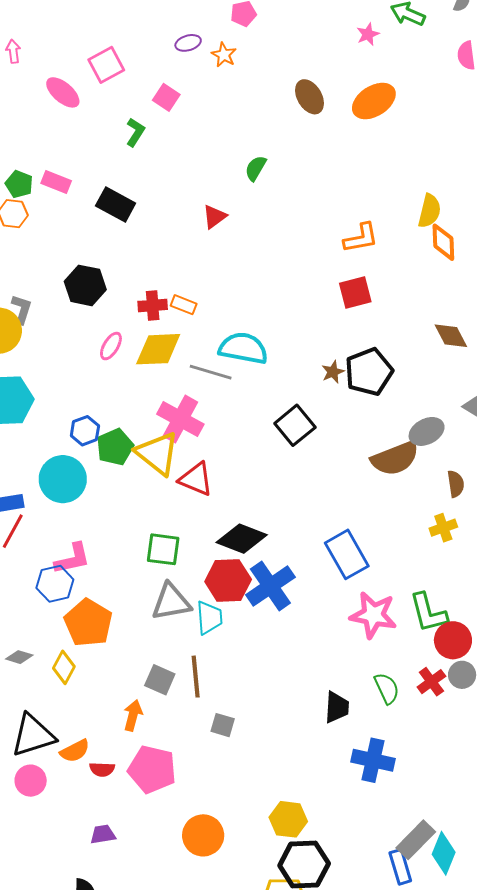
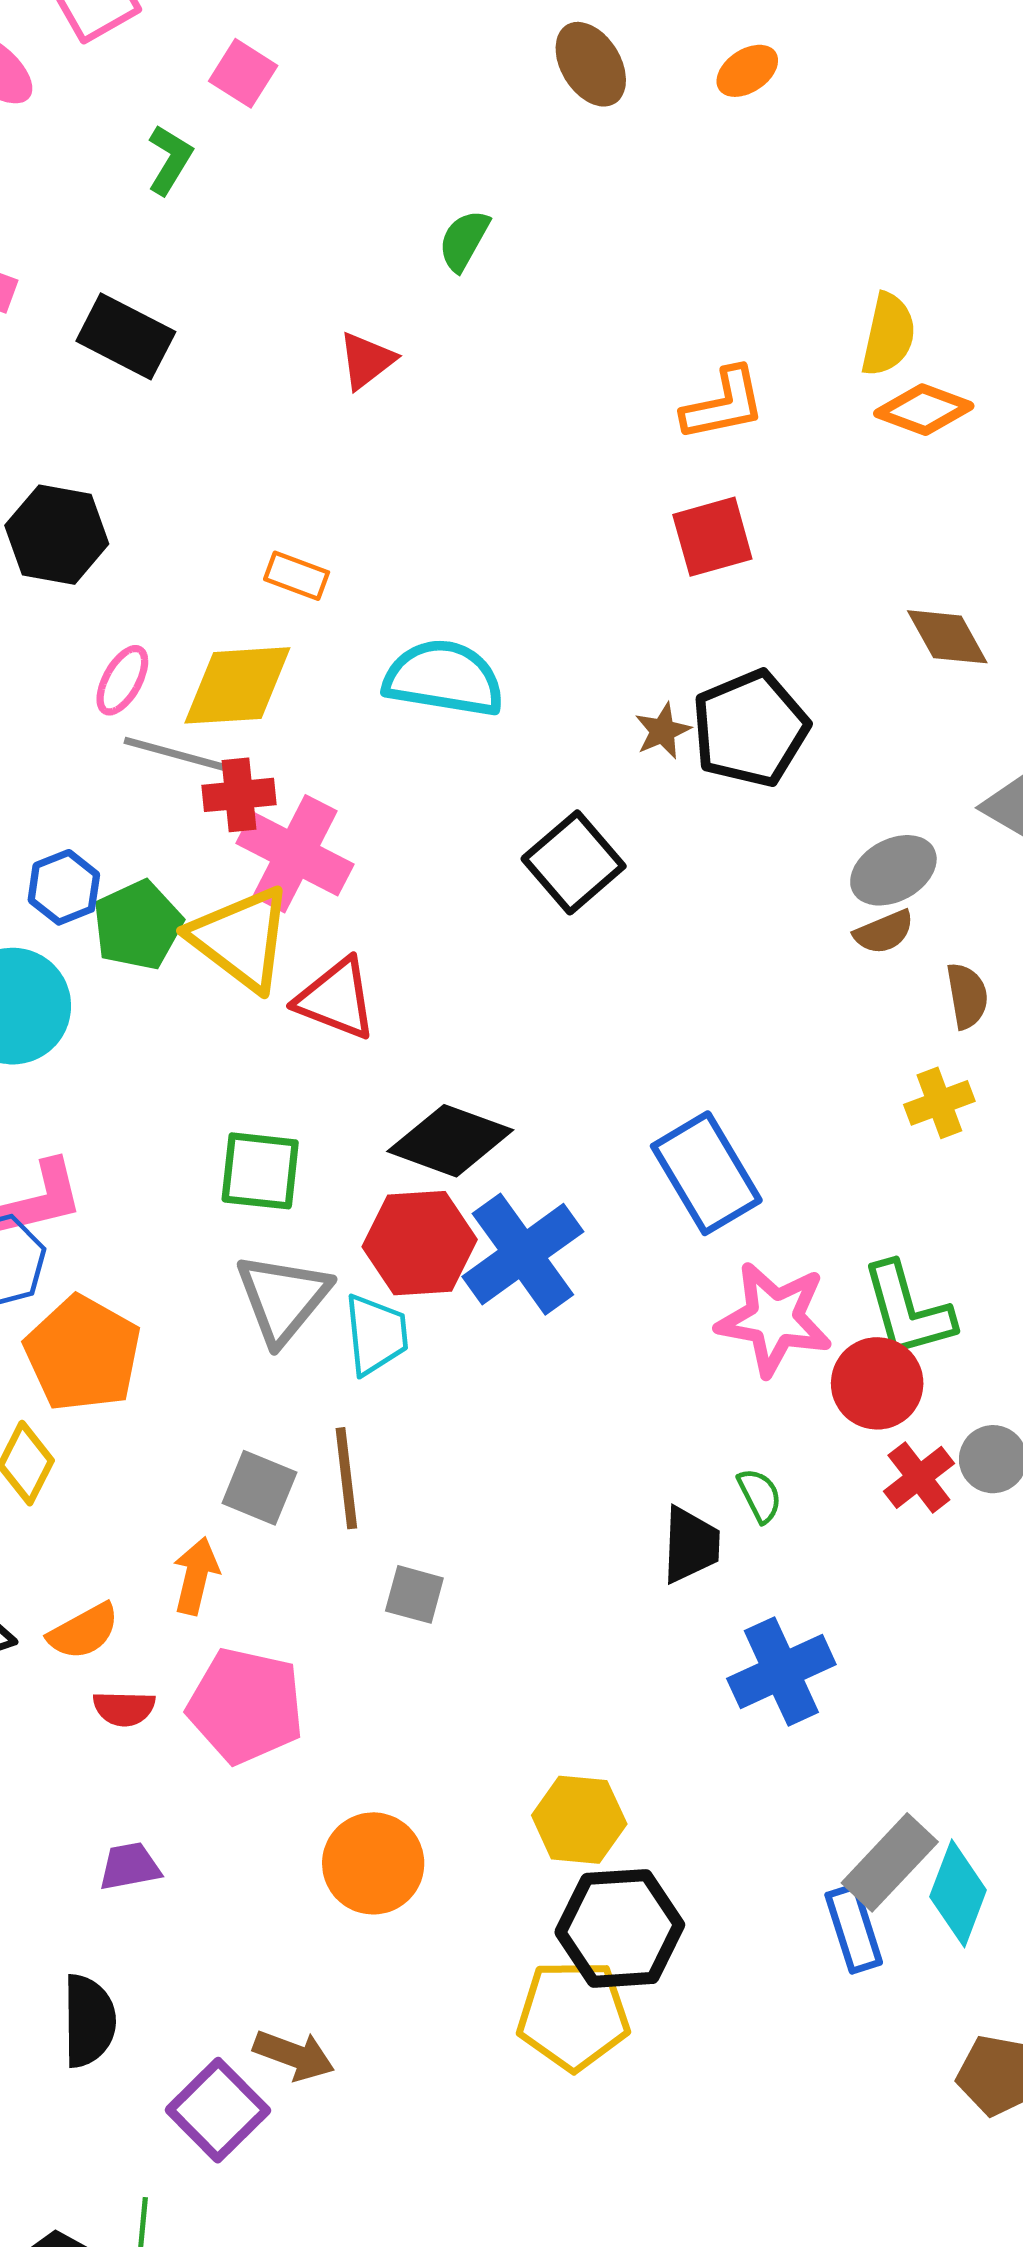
orange ellipse: (374, 101) -> (747, 71), size x0.6
orange diamond: (443, 242) -> (924, 410), turned -66
red cross: (153, 305) -> (239, 795), moved
gray line: (211, 372) -> (175, 754), moved
brown semicircle: (395, 458) -> (884, 932), moved, size x0.5
gray triangle: (171, 602) -> (283, 1298), turned -39
red circle: (453, 640) -> (877, 1383), moved
green semicircle: (387, 688) -> (760, 1495), moved, size x0.7
orange semicircle: (75, 751) -> (84, 1631), moved
blue cross: (373, 760) -> (781, 1671), turned -36

